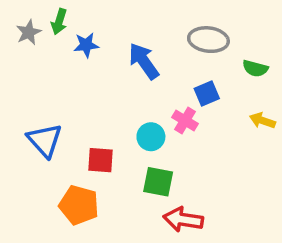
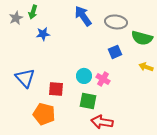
blue star: (86, 45) -> (43, 34), moved
blue arrow: (144, 61) -> (83, 16), moved
green semicircle: (255, 68) -> (142, 38), size x1.5
pink cross: (185, 121) -> (103, 79), moved

